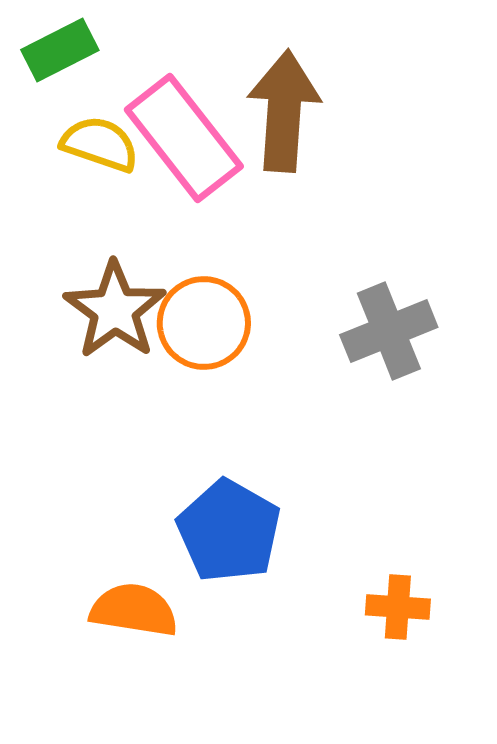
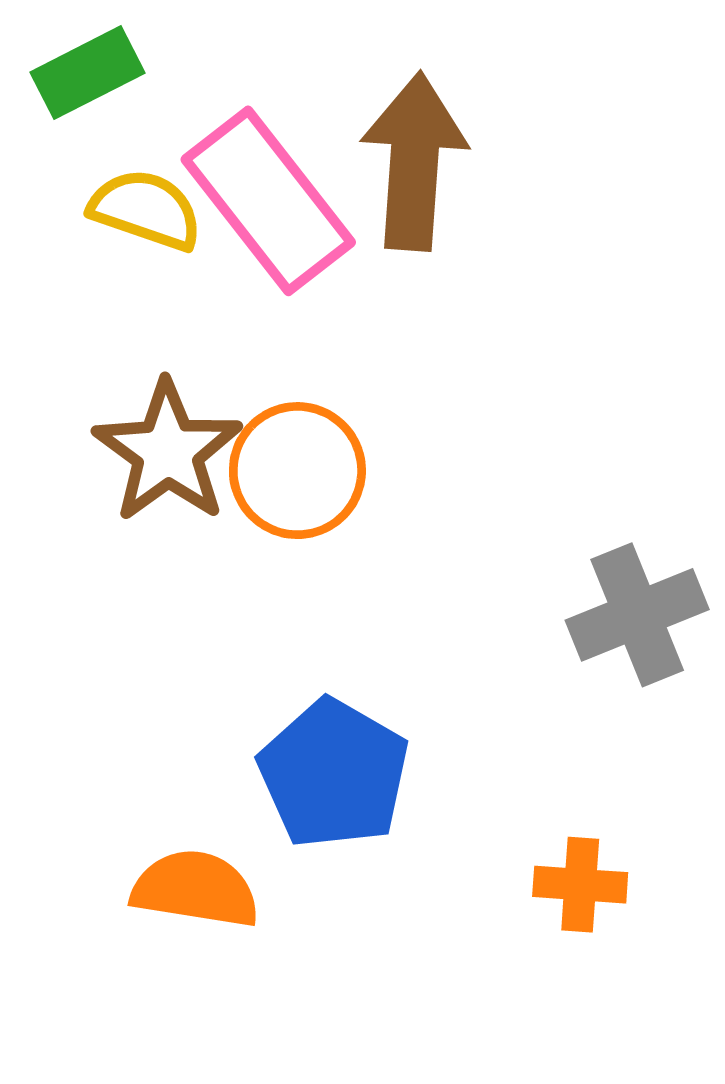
gray cross: (389, 331) -> (637, 615), moved

